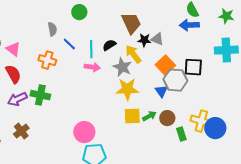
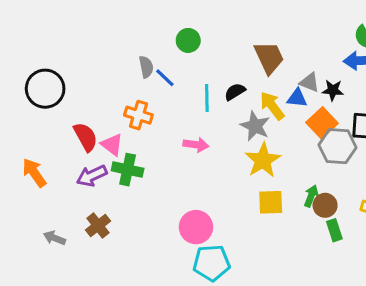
black star: (144, 40) -> (333, 90), moved
blue line: (69, 44) -> (165, 78), moved
pink triangle: (13, 49) -> (112, 145), moved
pink arrow: (92, 67) -> (196, 145), moved
yellow star: (127, 89) -> (263, 160), turned -30
blue triangle: (161, 91) -> (297, 98), moved, turned -48
green arrow: (149, 116) -> (311, 196), moved, turned -40
green rectangle: (181, 134) -> (334, 230), moved

